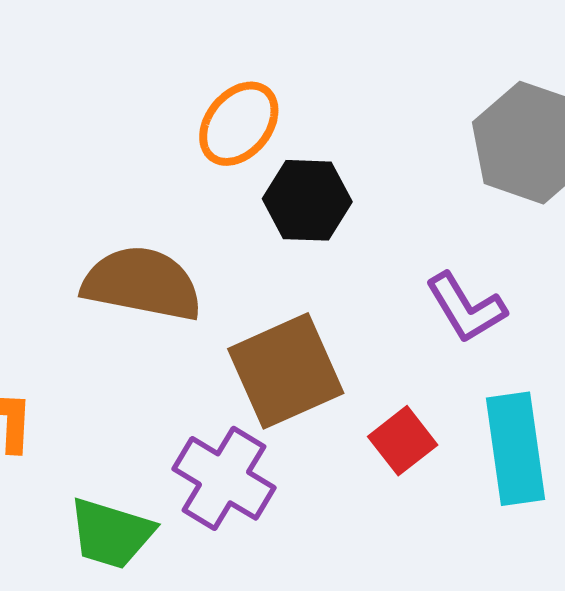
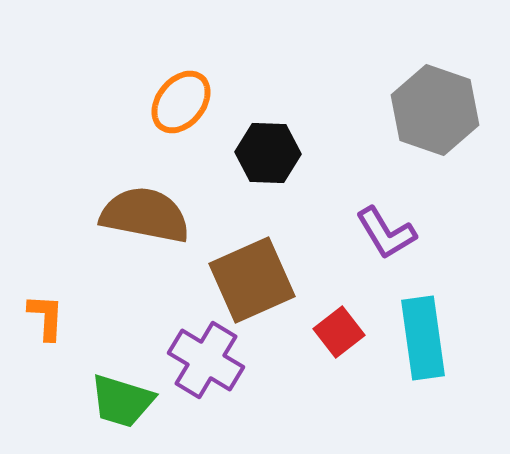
orange ellipse: (239, 124) -> (181, 102), moved

